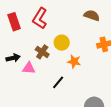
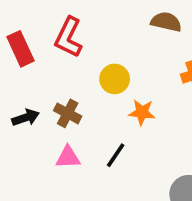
brown cross: (42, 52) -> (68, 113), moved
pink triangle: (29, 68) -> (68, 157), moved

